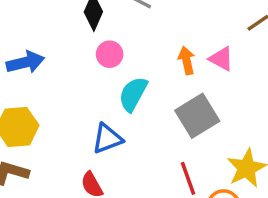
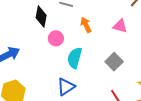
orange arrow: (187, 61) -> (86, 25), moved
gray square: (197, 116) -> (114, 62), size x0.7

